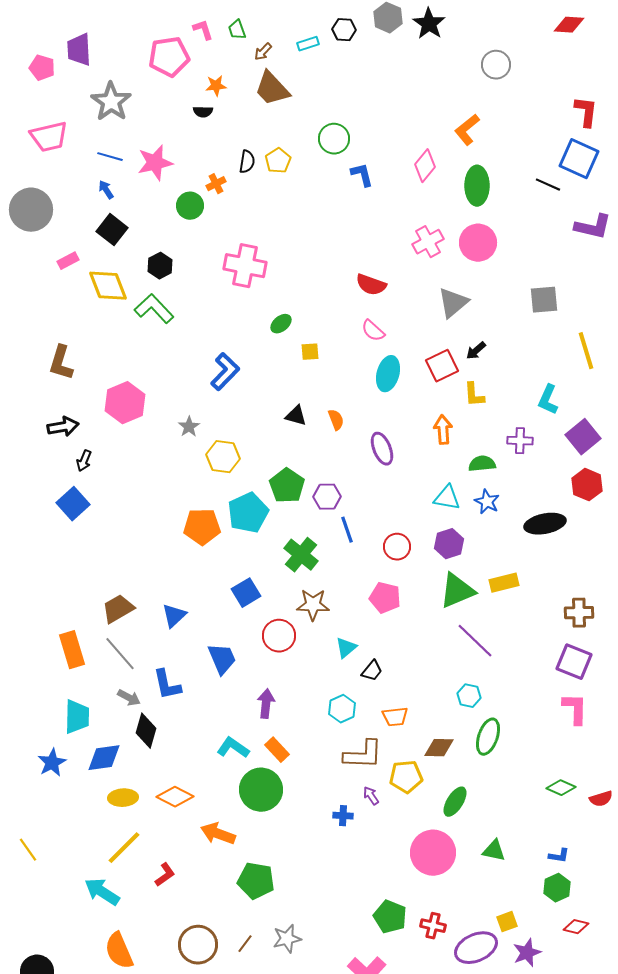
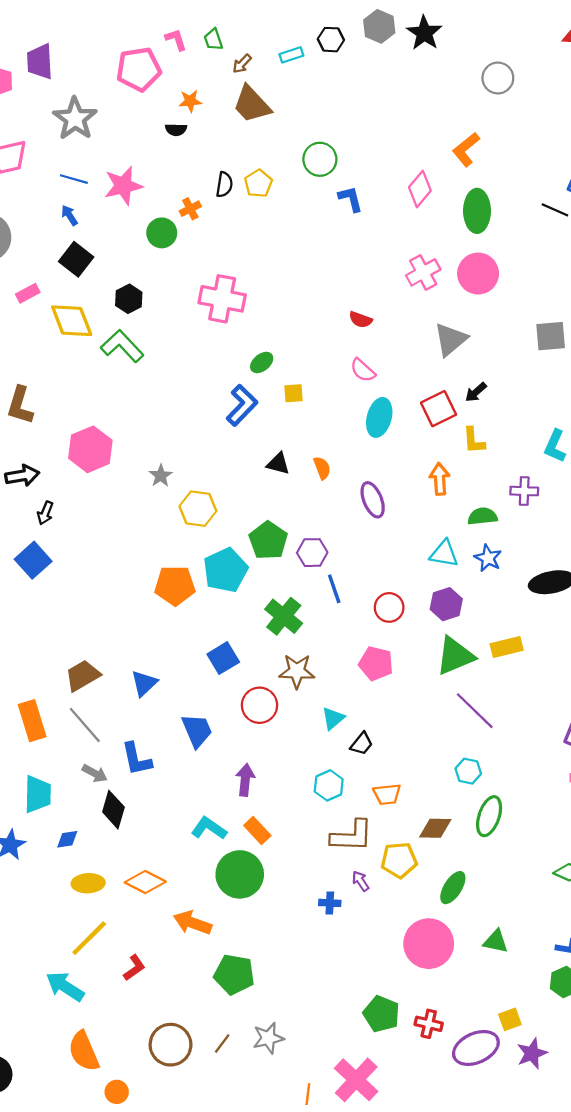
red semicircle: (371, 285) -> (361, 320), size x0.7
blue L-shape: (225, 372) -> (242, 405), moved
blue diamond: (104, 758) -> (67, 839), size x0.6

